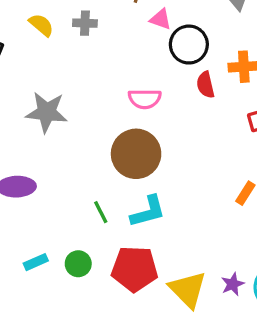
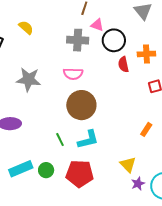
gray cross: (85, 23) -> (78, 40), moved, size x1.5
pink semicircle: (145, 99) -> (73, 74), moved
cyan rectangle: (36, 262) -> (21, 169), size x1.6
yellow triangle: (188, 290) -> (128, 165), moved, size x0.7

